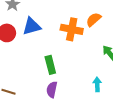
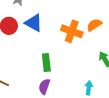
blue triangle: (32, 26) -> (34, 23), turned 36

